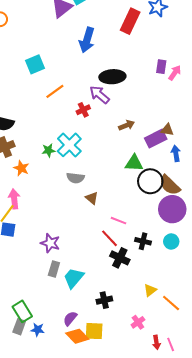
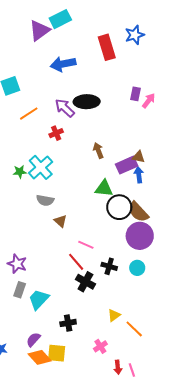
red rectangle: (130, 21) -> (107, 47), turned -45
blue arrow: (87, 40) -> (63, 64), turned 60
purple arrow: (99, 95) -> (65, 108), moved
brown arrow: (127, 125) -> (98, 150), turned -91
blue arrow: (176, 153) -> (139, 175), moved

